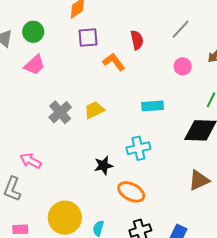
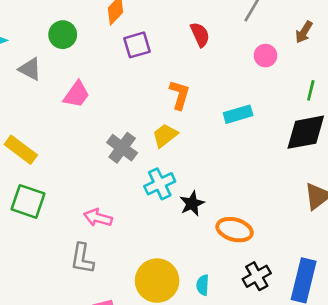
green circle: (33, 32) -> (63, 35), moved
orange L-shape: (114, 62) -> (179, 95), moved, turned 65
cyan cross: (138, 148) -> (160, 184), moved

